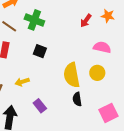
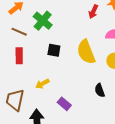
green cross: (34, 20) -> (43, 21), turned 30
yellow semicircle: (72, 75) -> (86, 52), moved

